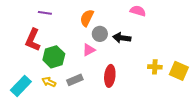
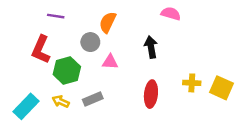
gray circle: (100, 34) -> (90, 42), moved
black arrow: (122, 38) -> (151, 47), turned 72
pink triangle: (89, 50) -> (110, 62), turned 32
red ellipse: (110, 76) -> (151, 94), moved

